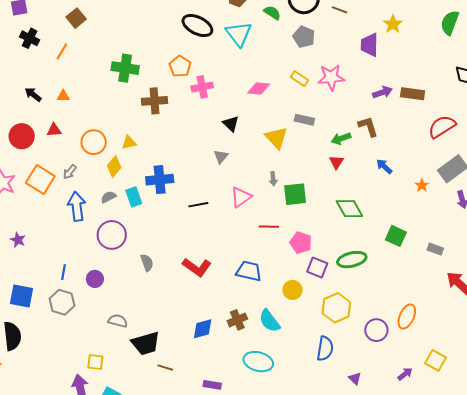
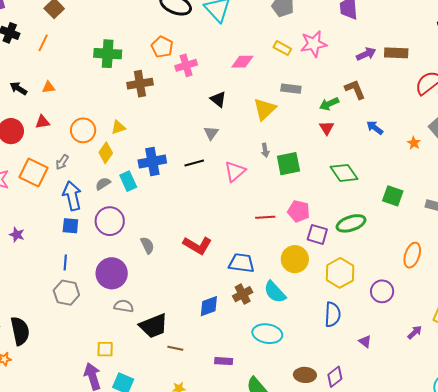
yellow triangle: (276, 138) -> (265, 109), turned 35
black line: (198, 205) -> (194, 163), moved
red line: (269, 227) -> (265, 217), moved
blue trapezoid: (249, 271) -> (241, 263), moved
purple circle: (95, 279) -> (112, 273), moved, size x1.8
yellow circle: (293, 290) -> (295, 259), size x1.4
blue square: (21, 296) -> (70, 226), moved, size x0.7
orange ellipse: (407, 317) -> (412, 255), moved

